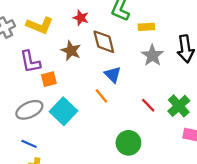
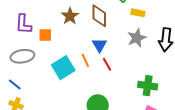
purple L-shape: (30, 62) -> (24, 24), moved
red line: (148, 105) -> (107, 64), moved
green cross: (179, 106) -> (148, 86), turned 36
cyan square: (64, 111) -> (63, 68), moved

